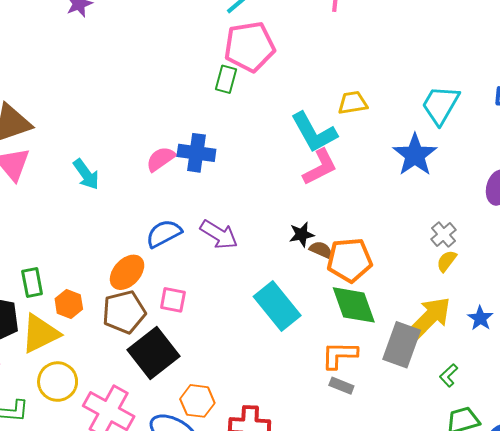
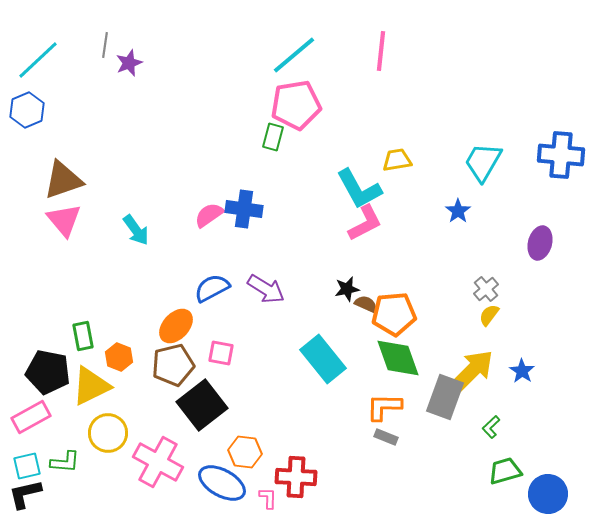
blue star: (415, 155) -> (458, 211), size x0.6

